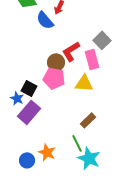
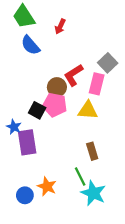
blue semicircle: (45, 20) -> (30, 45), moved
pink rectangle: (92, 59) -> (97, 84), turned 30
black square: (29, 88) -> (37, 110), moved
purple rectangle: (29, 112) -> (27, 142), turned -50
brown rectangle: (88, 120) -> (92, 151), turned -63

